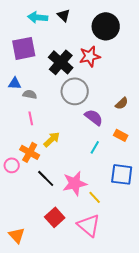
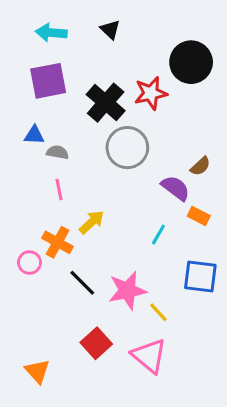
cyan arrow: (38, 17) -> (51, 33), moved
black circle: (106, 26) -> (191, 62), moved
purple semicircle: (94, 117) -> (176, 188), moved

